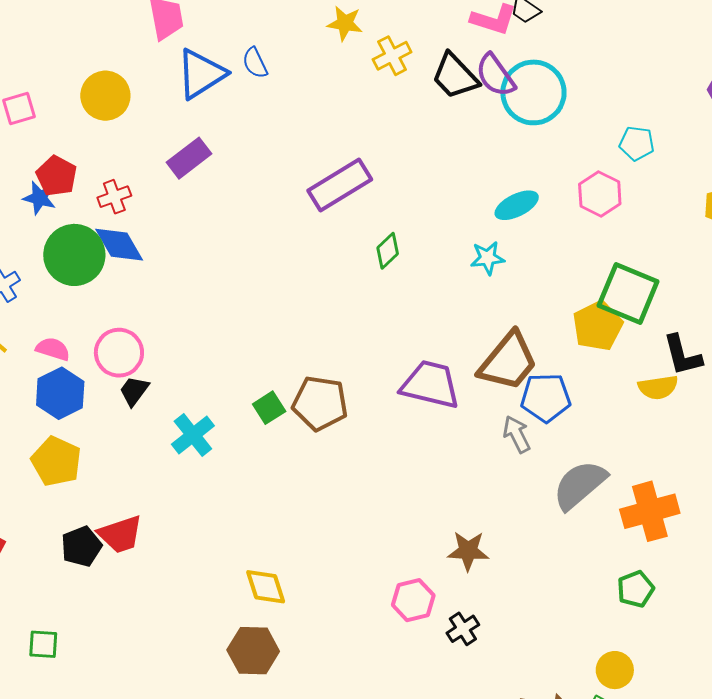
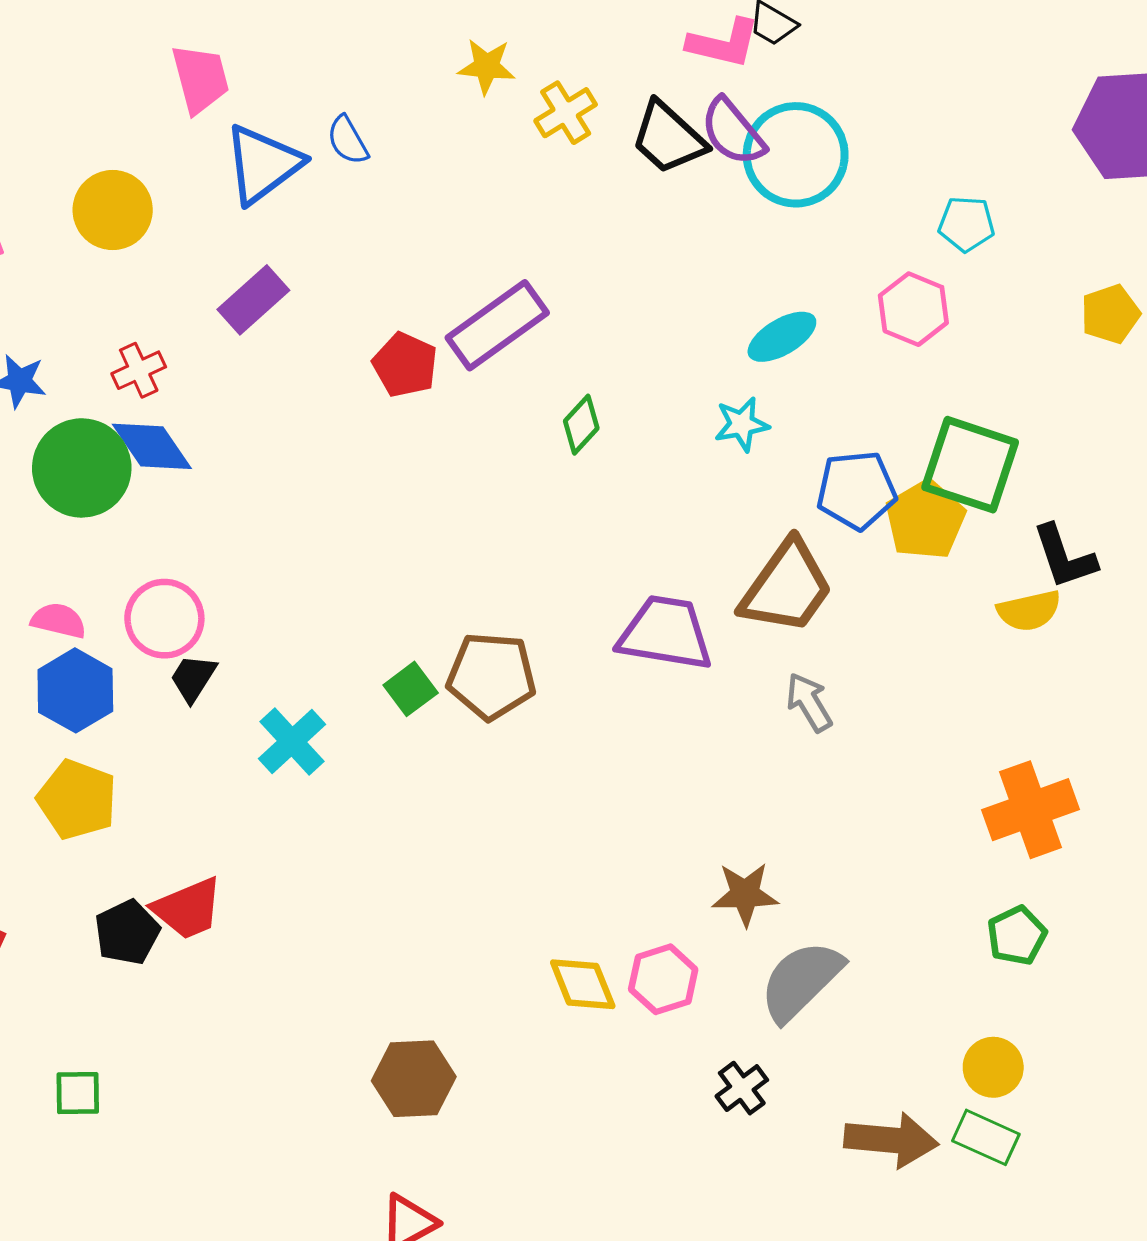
red pentagon: (57, 176) -> (405, 365), moved
blue pentagon: (546, 398) -> (856, 490), moved
gray semicircle: (580, 485) -> (801, 981), moved
yellow diamond: (266, 587) -> (583, 984), moved
black cross: (463, 629) -> (742, 1088), moved

